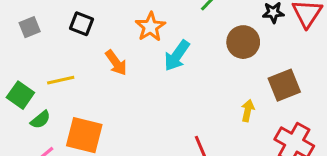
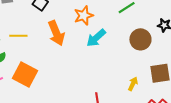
orange arrow: (116, 63) -> (56, 33), size x1.4

